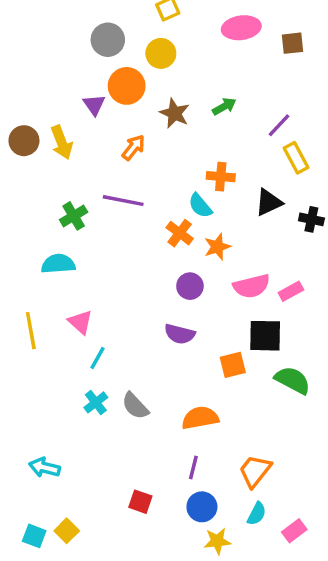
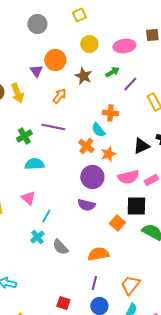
pink ellipse: (241, 28) -> (124, 46), moved
gray circle: (108, 40) -> (37, 24), moved
yellow circle: (161, 53) -> (89, 44), moved
purple line: (279, 125) -> (130, 84), moved
black triangle: (269, 202) -> (141, 146), moved
cyan semicircle: (58, 264) -> (34, 164), moved
purple circle: (190, 286) -> (92, 177), size x1.5
cyan line: (98, 358) -> (46, 216), moved
orange square: (233, 365) -> (117, 223), turned -35
cyan cross: (96, 402) -> (37, 237), moved

